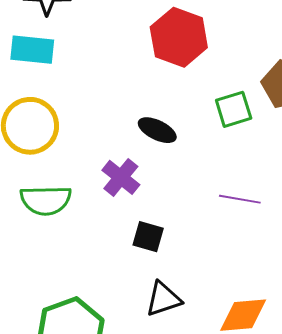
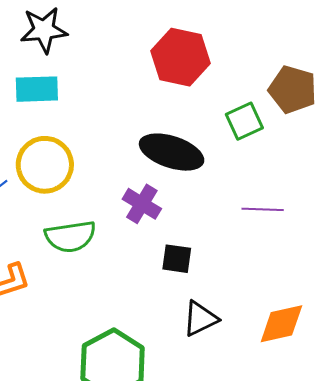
black ellipse: (157, 130) -> (172, 152), size x1.6

